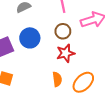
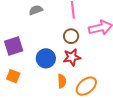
blue circle: (30, 38) -> (46, 58), moved

